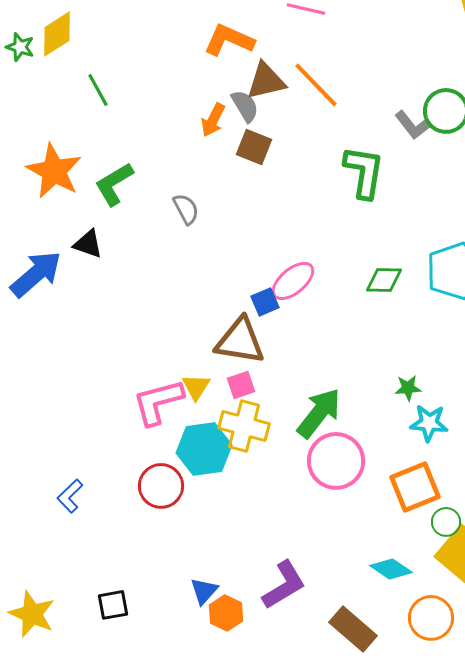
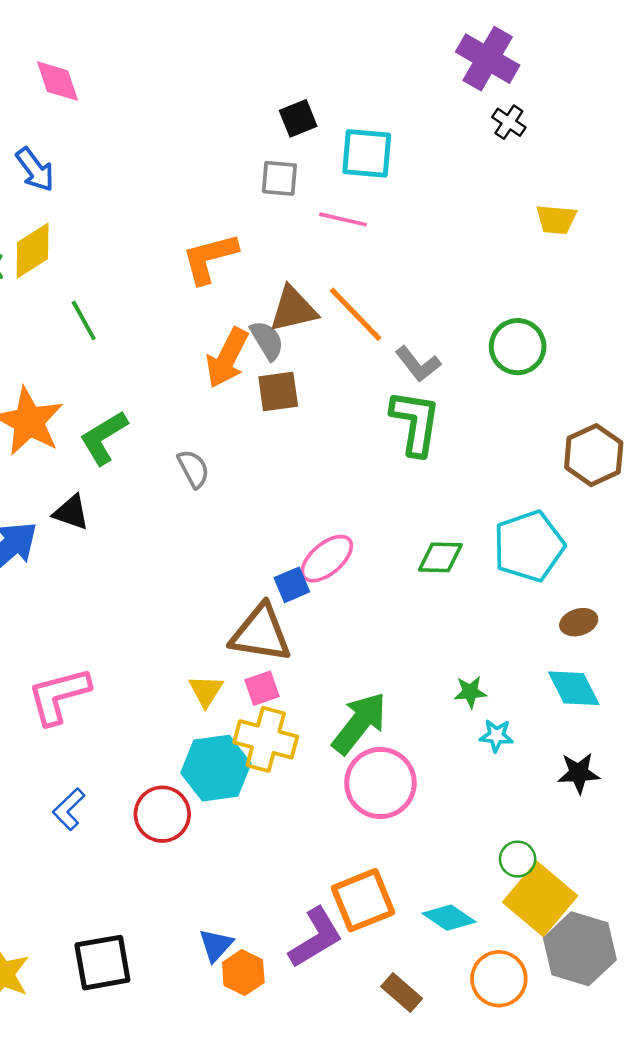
orange L-shape: (229, 40) -> (210, 258), moved, turned -39
orange arrow: (213, 120) -> (227, 358), size x1.4
gray L-shape: (413, 125) -> (418, 364), moved
brown square: (254, 147) -> (278, 392), turned -30
pink L-shape: (158, 402) -> (59, 696), moved
cyan star: (429, 423) -> (496, 736), size x0.7
orange square: (415, 487) -> (363, 900), moved
blue L-shape: (70, 496) -> (69, 809), moved
black square: (113, 605) -> (102, 963), size x1.5
brown rectangle: (353, 629) -> (402, 992), size x0.7

